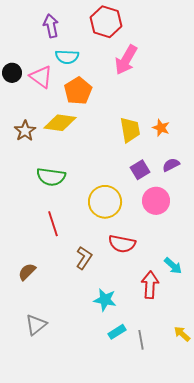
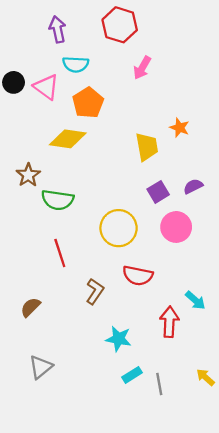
pink arrow: (126, 60) -> (142, 68), size x0.7
orange star: (161, 128) -> (180, 128), moved
brown star: (25, 131) -> (28, 175), moved

